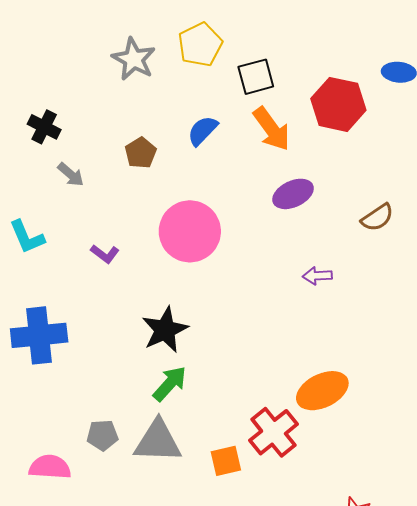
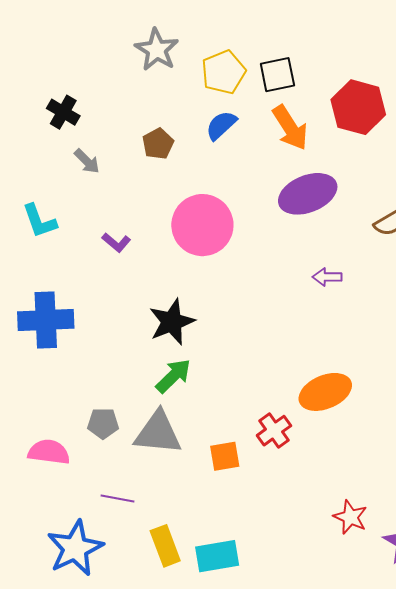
yellow pentagon: (200, 45) -> (224, 72), moved
purple ellipse: (293, 194) -> (308, 194), size x1.4
red cross: (273, 432) -> (274, 431), size x0.7

